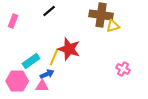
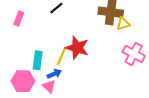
cyan rectangle: (31, 61) -> (38, 60), turned -48
pink cross: (123, 69) -> (134, 54), moved, size x1.5
pink triangle: (42, 86) -> (49, 86), turned 40

